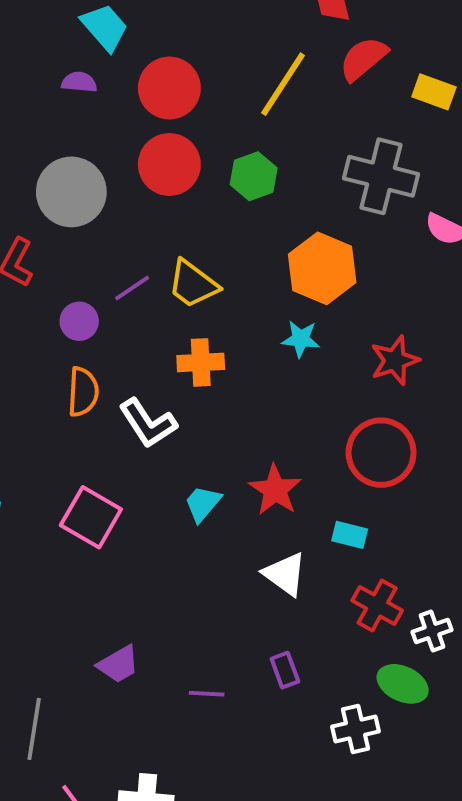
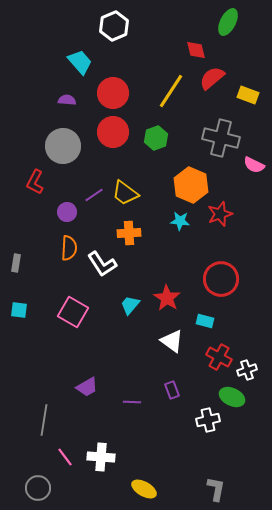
purple semicircle: (79, 82) -> (67, 100), moved
red star: (395, 360) -> (220, 214), moved

